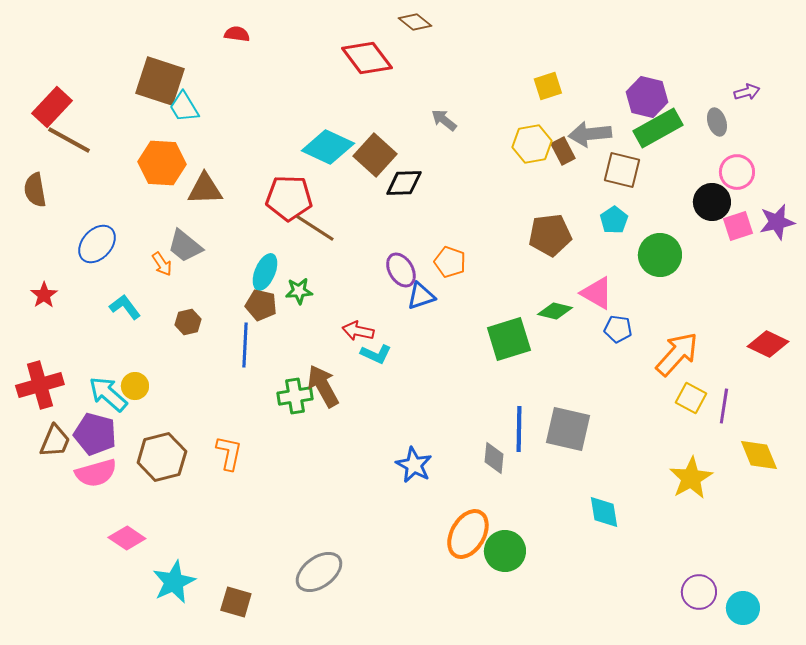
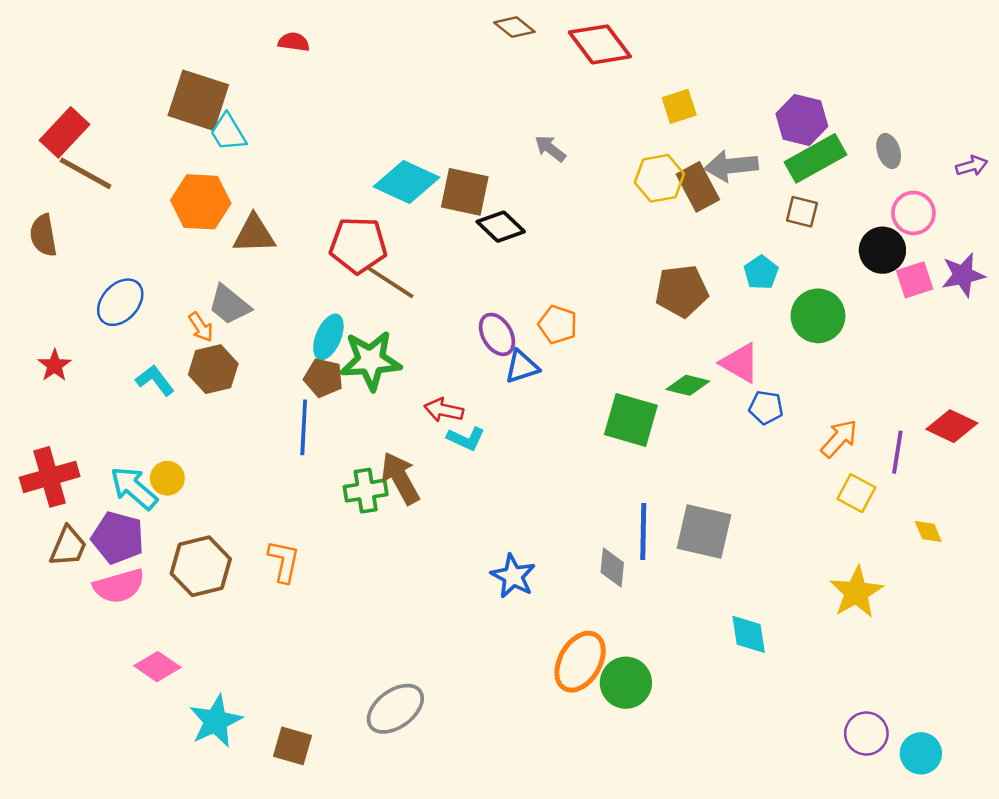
red diamond: (367, 58) -> (600, 44), moved
purple arrow: (747, 92) -> (972, 166), moved
brown rectangle: (563, 151) -> (698, 187), size x1.4
brown square: (375, 155) -> (465, 192), turned -30
brown square: (622, 170) -> (802, 212), moved, size x0.7
black diamond: (404, 183) -> (501, 227), turned 45
green star: (299, 291) -> (371, 360), size x1.8
brown hexagon: (188, 322) -> (213, 369), moved, size x1.5
green square: (509, 339) -> (631, 420), turned 33
orange arrow: (677, 354) -> (839, 439), size x0.7
purple line: (724, 406) -> (897, 452), moved
yellow diamond: (759, 455) -> (928, 531), moved, size x0.6

